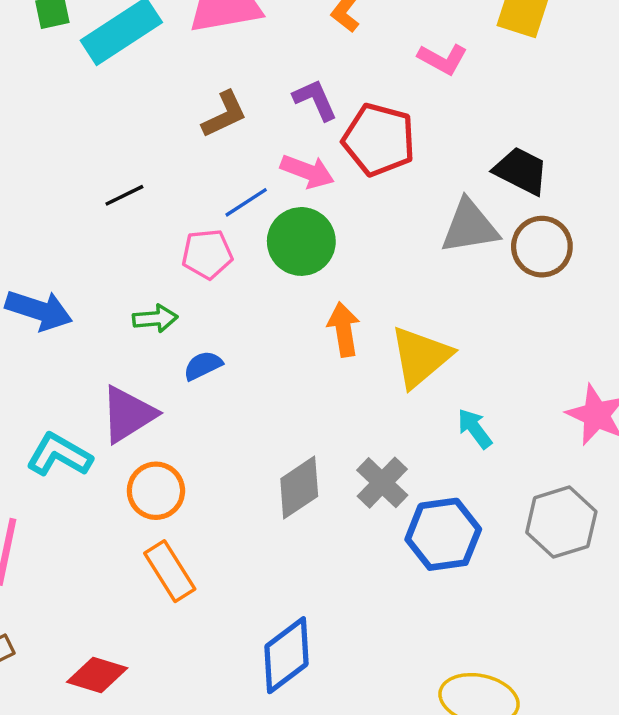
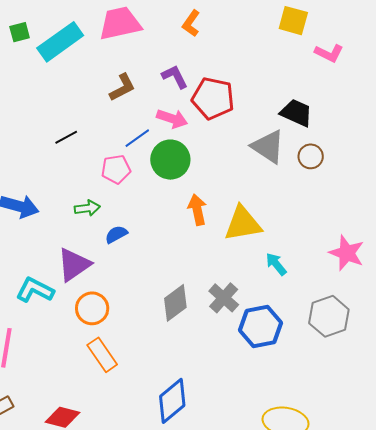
pink L-shape: (443, 59) -> (329, 53), moved
gray triangle: (470, 227) -> (268, 147), turned 45
brown circle: (542, 247) -> (311, 156), size x0.7
yellow triangle: (421, 357) -> (243, 224), turned 33

